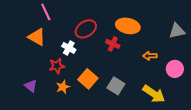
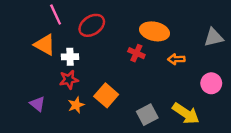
red ellipse: (86, 29) -> (92, 25), moved
white cross: (69, 48) -> (70, 57), moved, turned -32
orange arrow: (150, 56) -> (176, 59), moved
gray square: (116, 86) -> (147, 115), moved, turned 30

